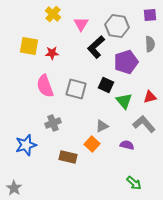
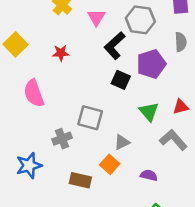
yellow square: (29, 46) -> (16, 44), moved, turned 36
black square: (106, 85) -> (121, 80), moved
pink semicircle: (45, 86) -> (34, 93), moved
gray square: (76, 89) -> (90, 118), moved
purple semicircle: (127, 145) -> (149, 175), moved

